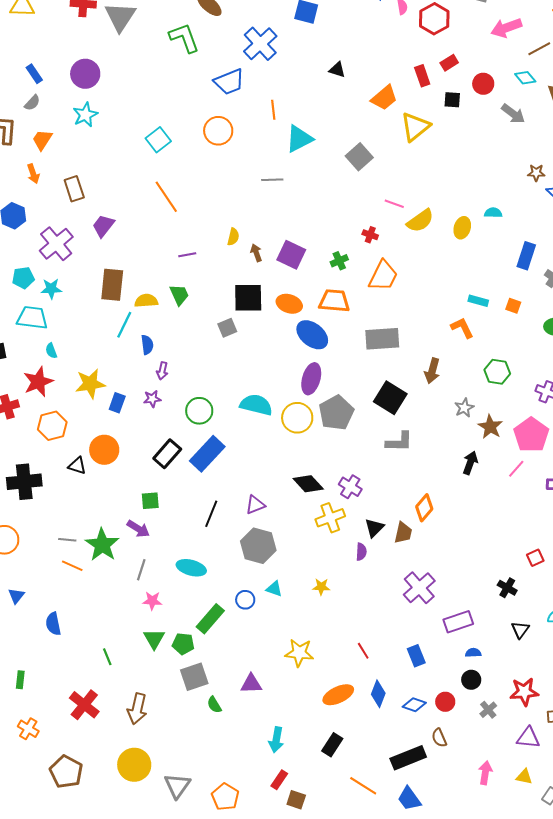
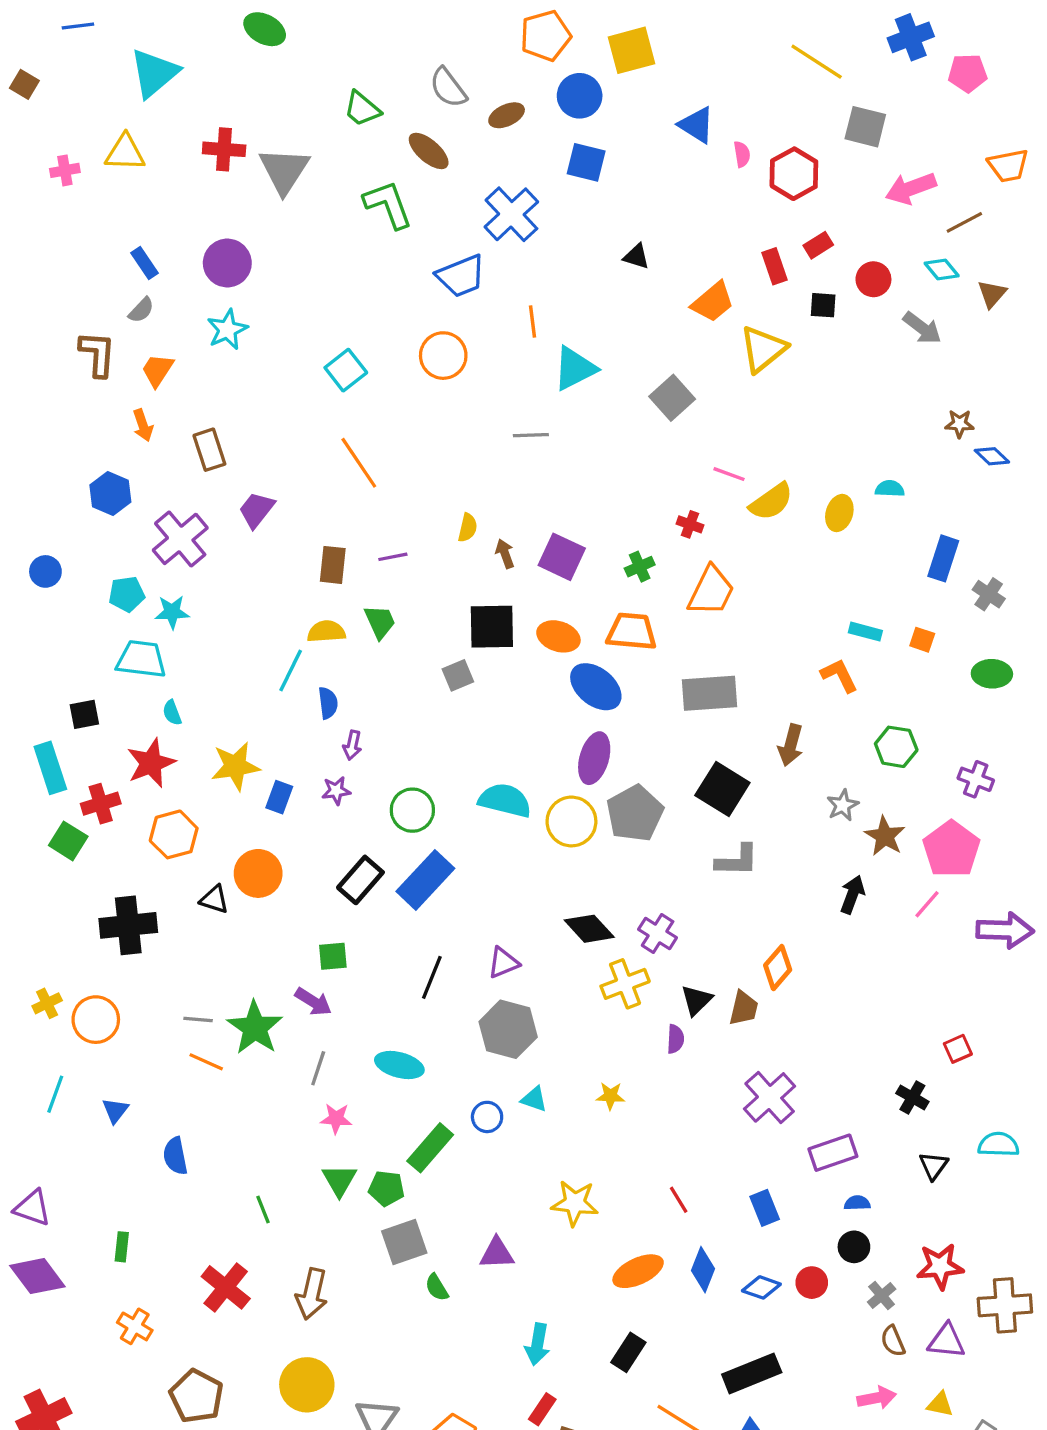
brown rectangle: (112, 285) -> (333, 565), moved, size x0.7
brown semicircle: (439, 738) -> (893, 1341), moved
pink arrow: (485, 773) -> (877, 1398), turned 70

